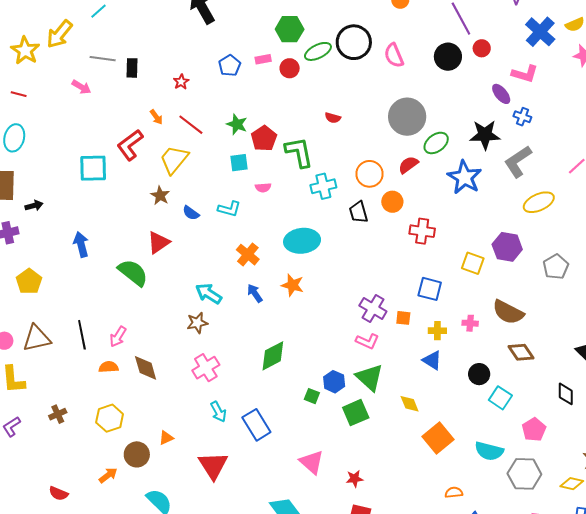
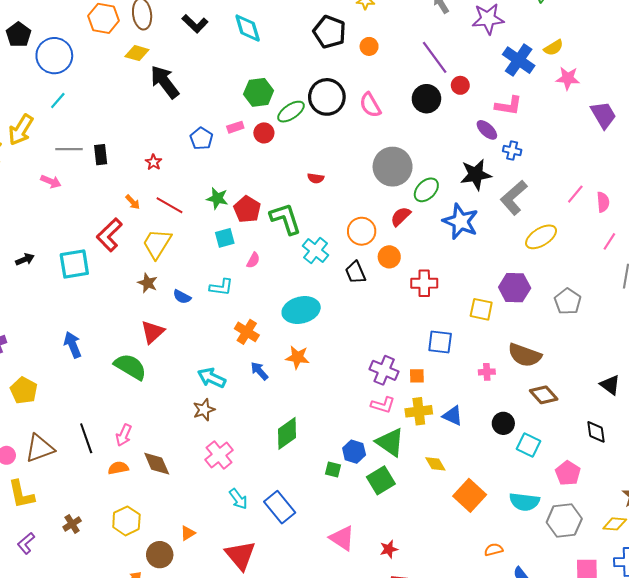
cyan cross: (323, 186) -> (316, 251), turned -30
pink semicircle: (263, 188) -> (253, 260), turned -49
black arrow: (34, 206) -> (25, 259), moved
yellow cross: (437, 331) -> (419, 411), moved, size x1.4

